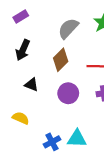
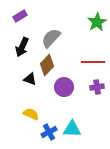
gray semicircle: (68, 28) -> (51, 38), moved
brown diamond: (61, 60) -> (47, 65), moved
yellow semicircle: (21, 118) -> (31, 114), moved

